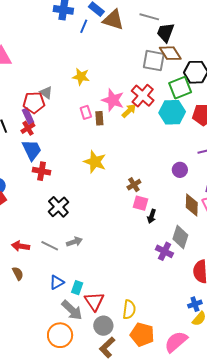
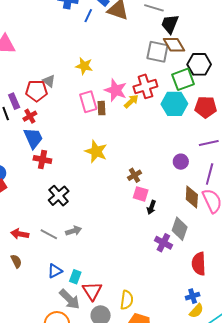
red cross: (143, 96) -> (145, 86), turned 30
pink rectangle: (86, 112) -> (88, 102), size x1.5
purple rectangle: (28, 116) -> (14, 101), moved

